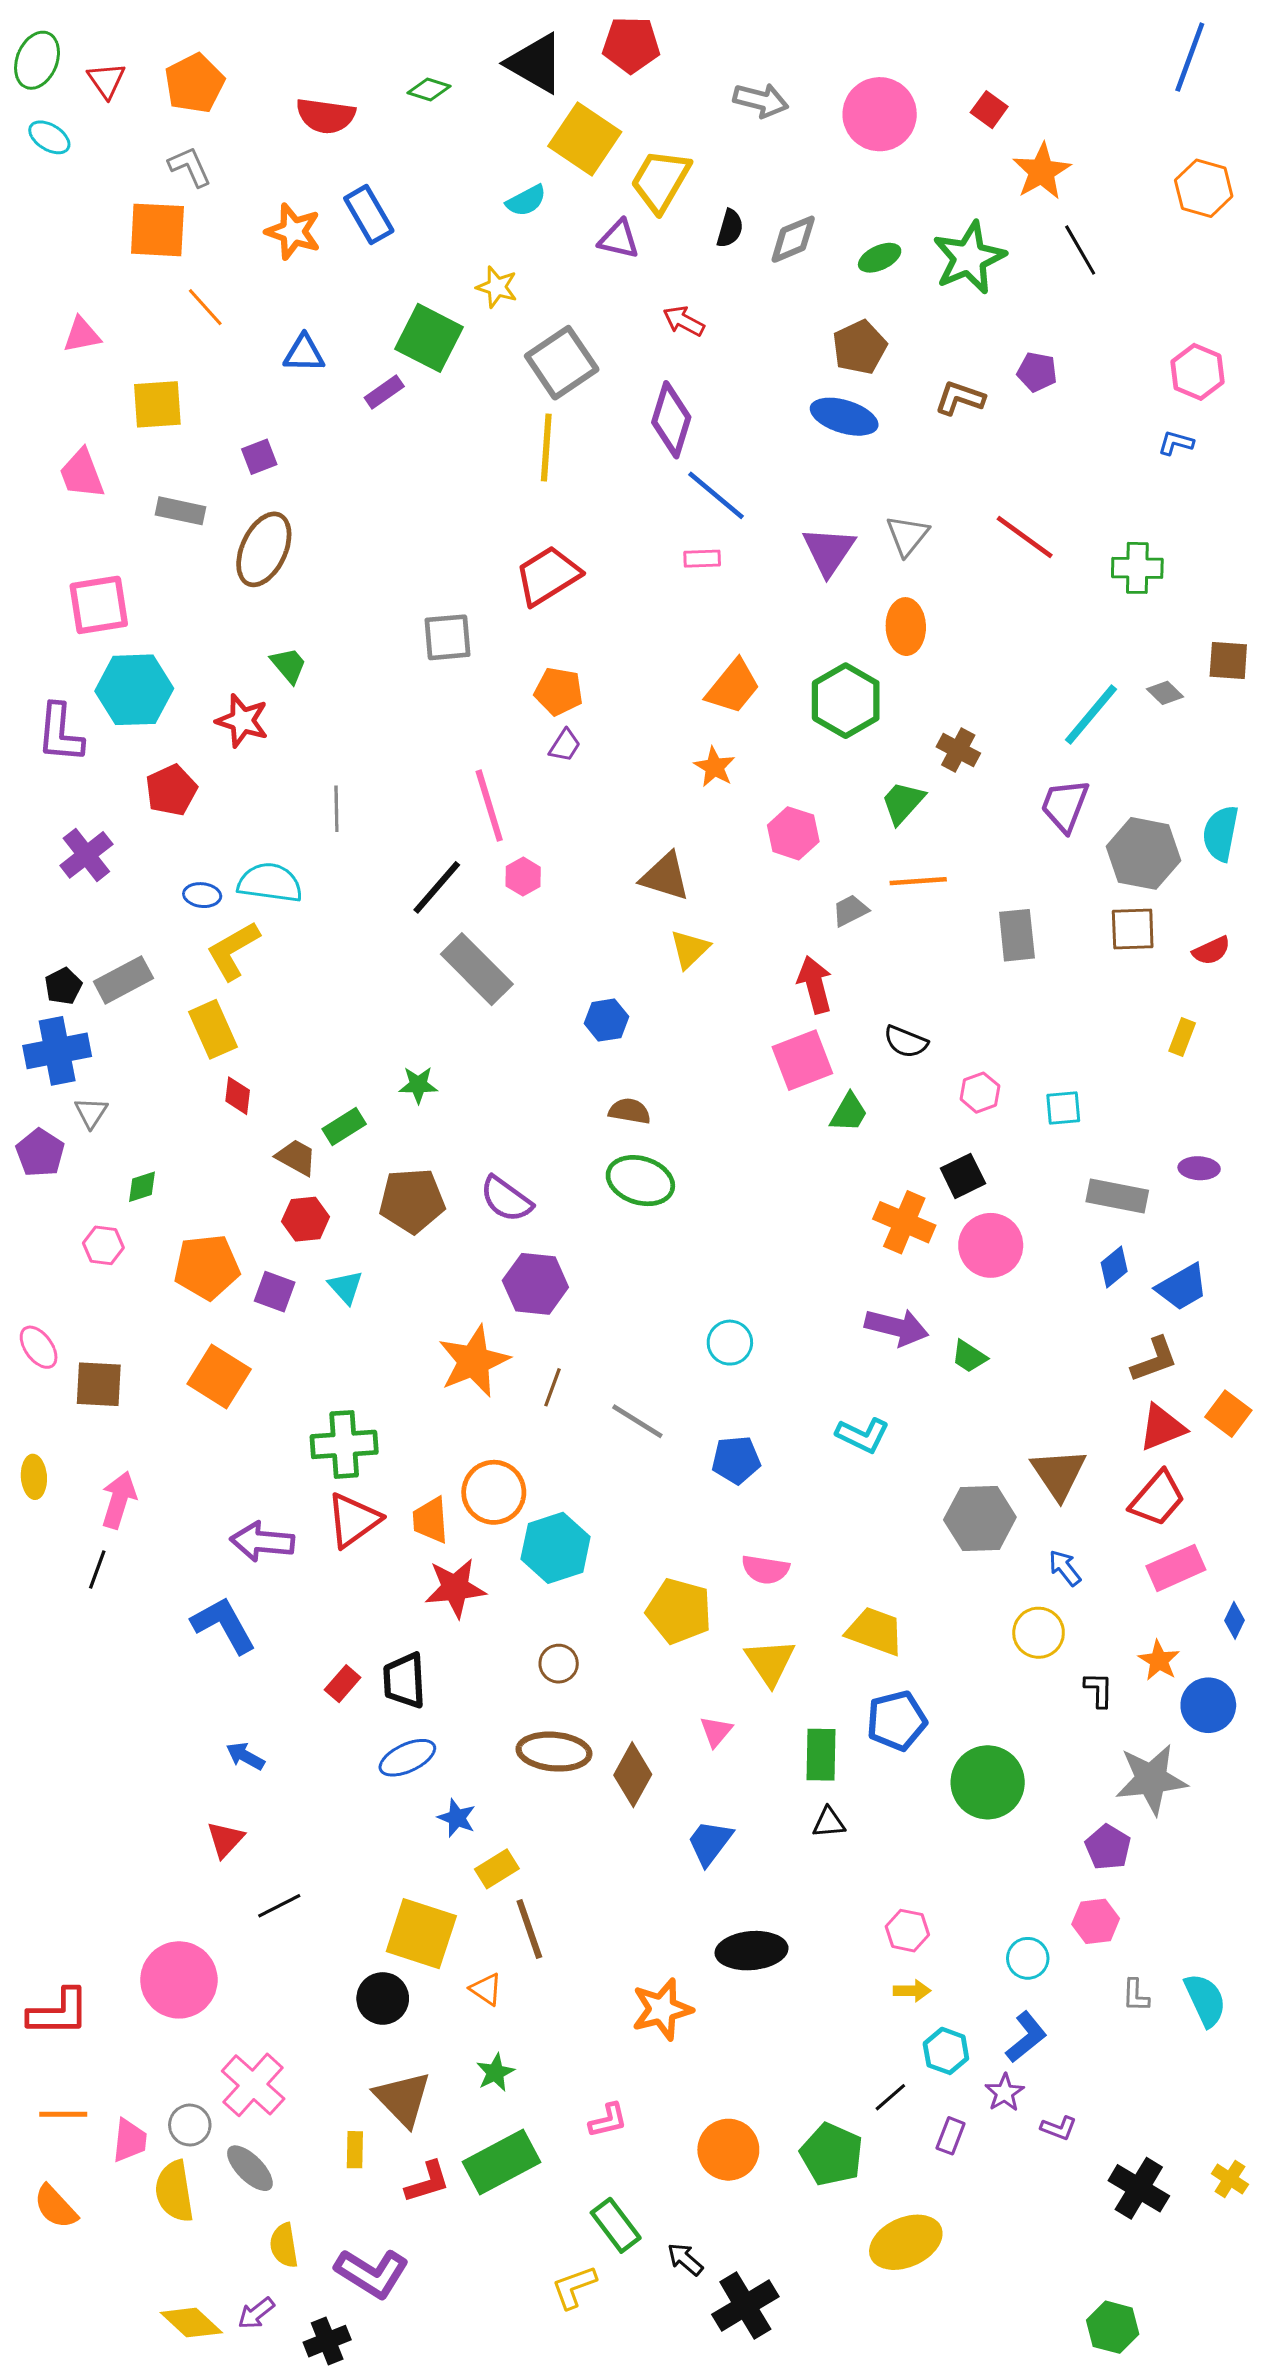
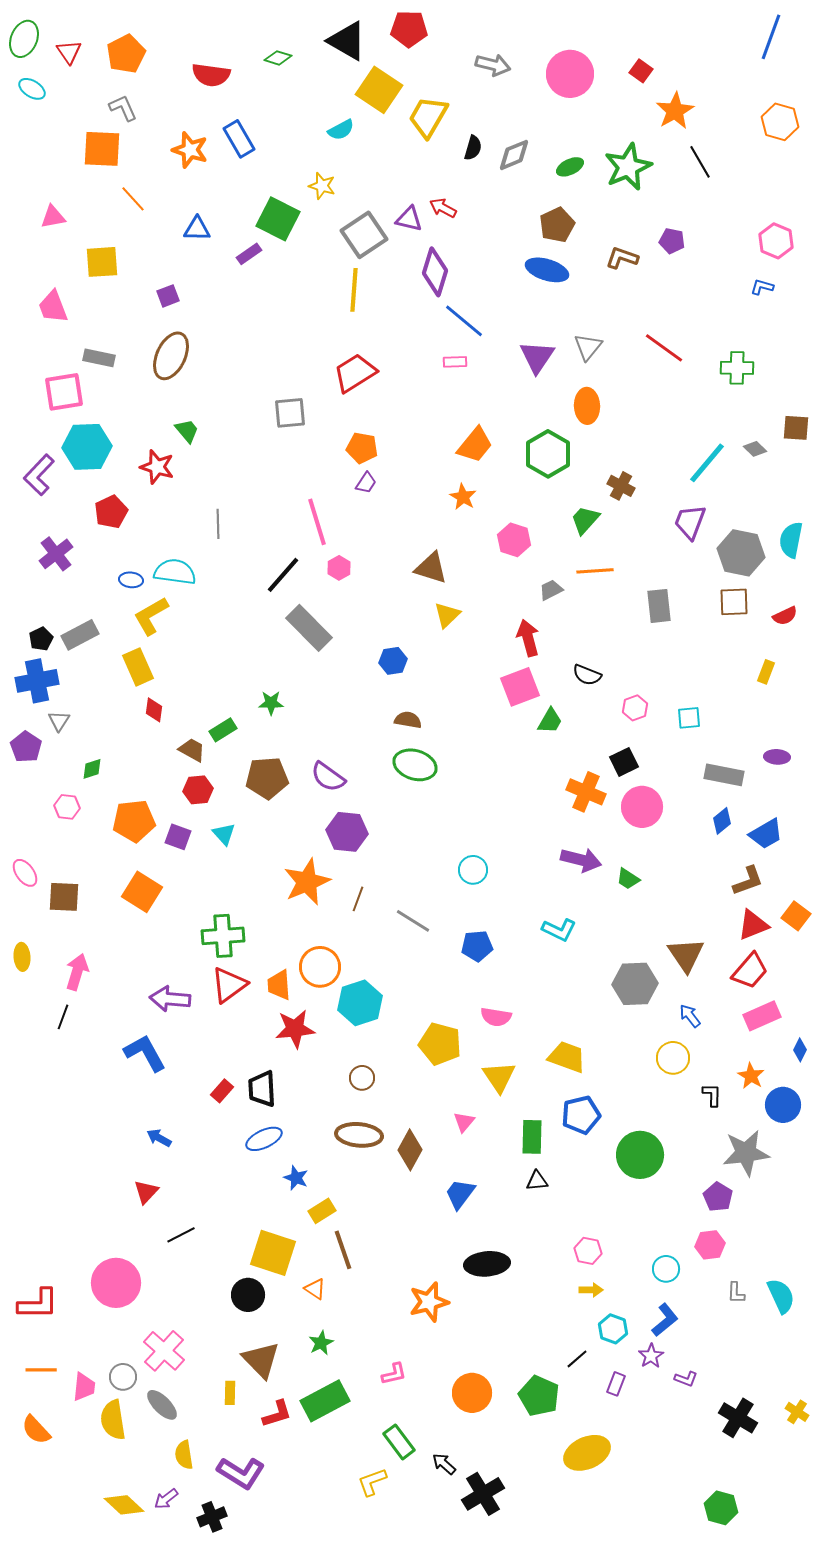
purple triangle: (619, 239) -> (409, 219), moved
gray rectangle: (181, 511) -> (99, 358), moved
purple L-shape: (60, 733) -> (39, 475), turned 39

